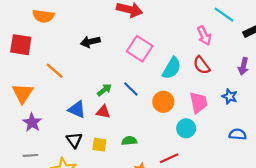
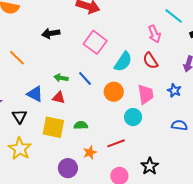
green arrow: (104, 90) -> (61, 78), turned -136
black triangle: (74, 140) -> (19, 116), moved
yellow square: (99, 145) -> (53, 127), size x1.6

